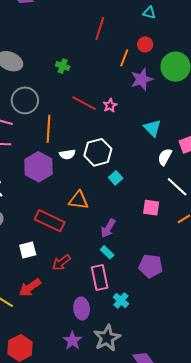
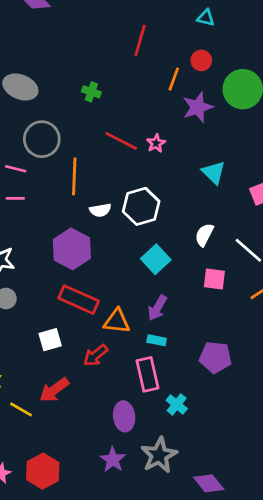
white semicircle: (165, 157) -> (204, 235), moved
purple hexagon: (38, 167) -> (72, 249), moved
cyan square: (116, 178) -> (156, 259), moved, size x1.5
orange triangle: (79, 200) -> (117, 321), moved
cyan rectangle: (107, 252) -> (157, 340), turned -32

